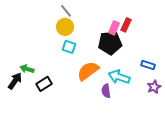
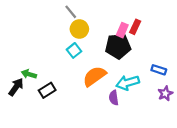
yellow circle: (65, 27) -> (79, 29), moved
cyan square: (69, 47) -> (74, 50), turned 32
cyan arrow: (119, 77) -> (128, 83), turned -35

